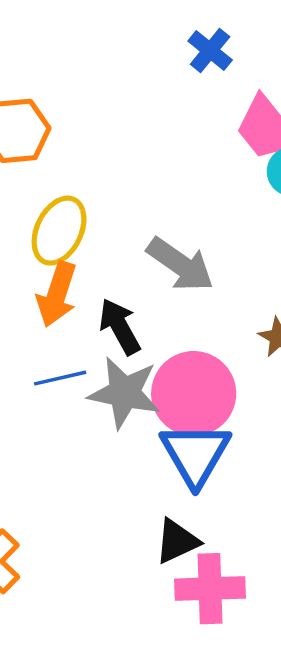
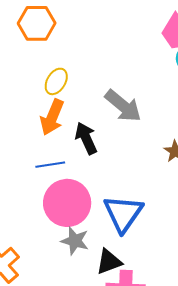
yellow ellipse: (59, 231) -> (56, 81), size x0.7
gray star: (124, 393) -> (75, 241), moved, size x0.7
pink circle: (194, 394) -> (67, 203), moved

